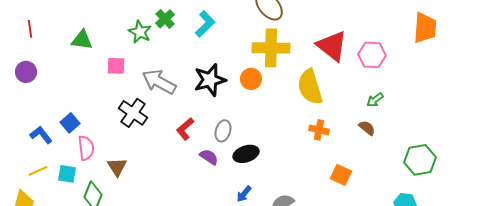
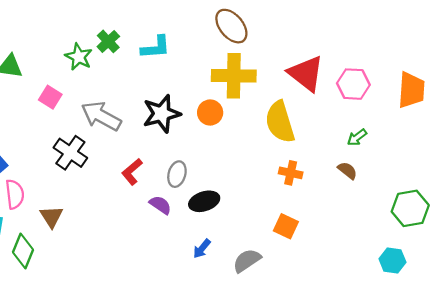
cyan L-shape: (205, 24) -> (156, 47), turned 40
orange trapezoid: (425, 28) -> (411, 90), moved
pink square: (116, 66) -> (50, 97), turned 30
orange square: (341, 175) -> (286, 226), moved

